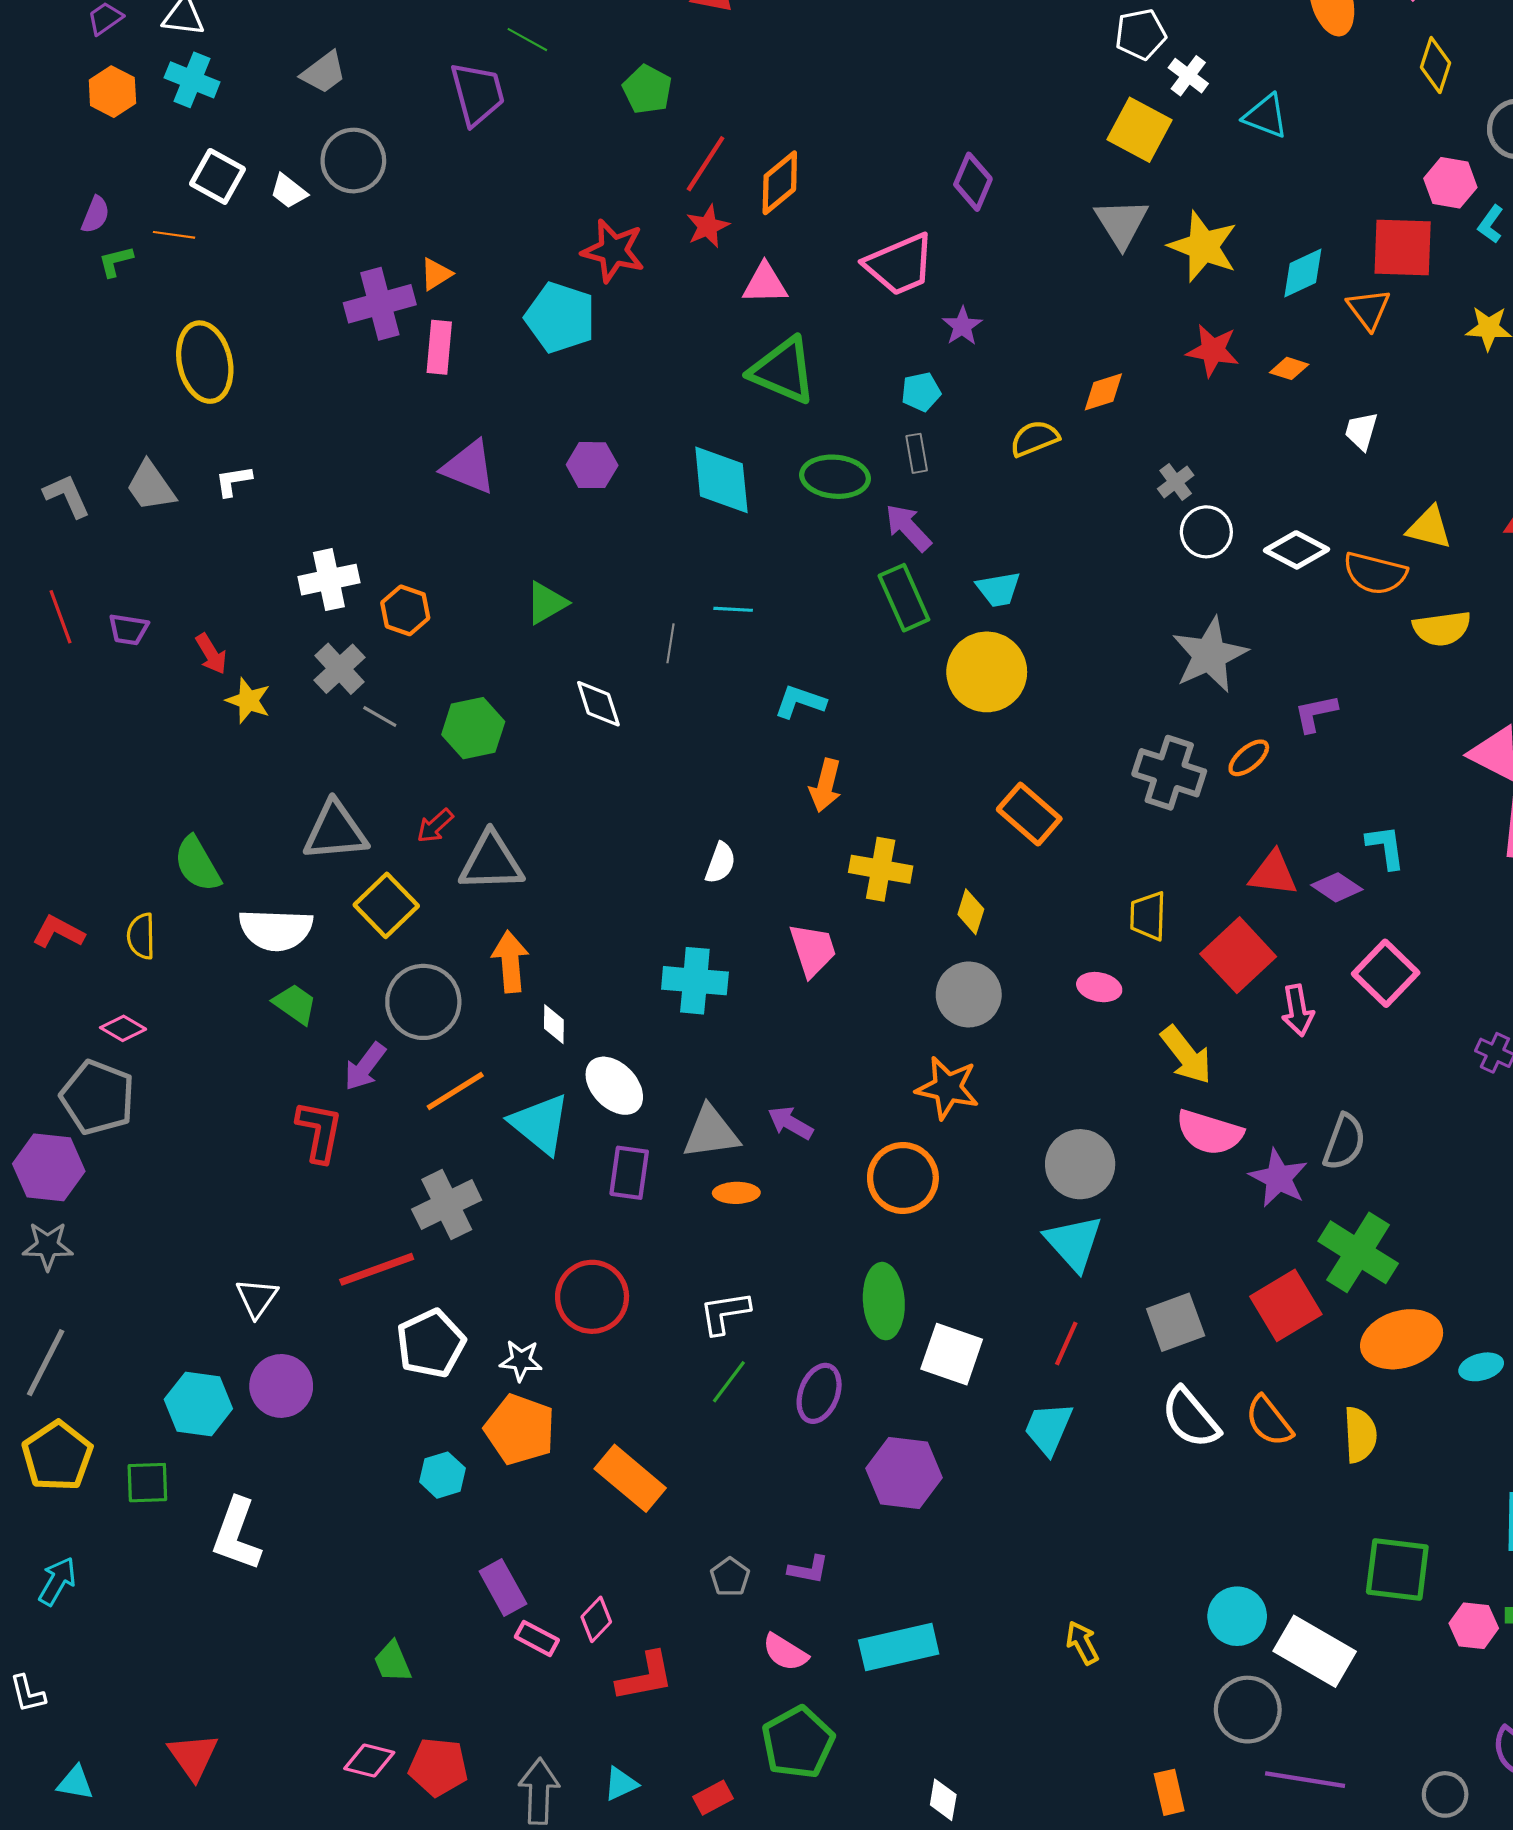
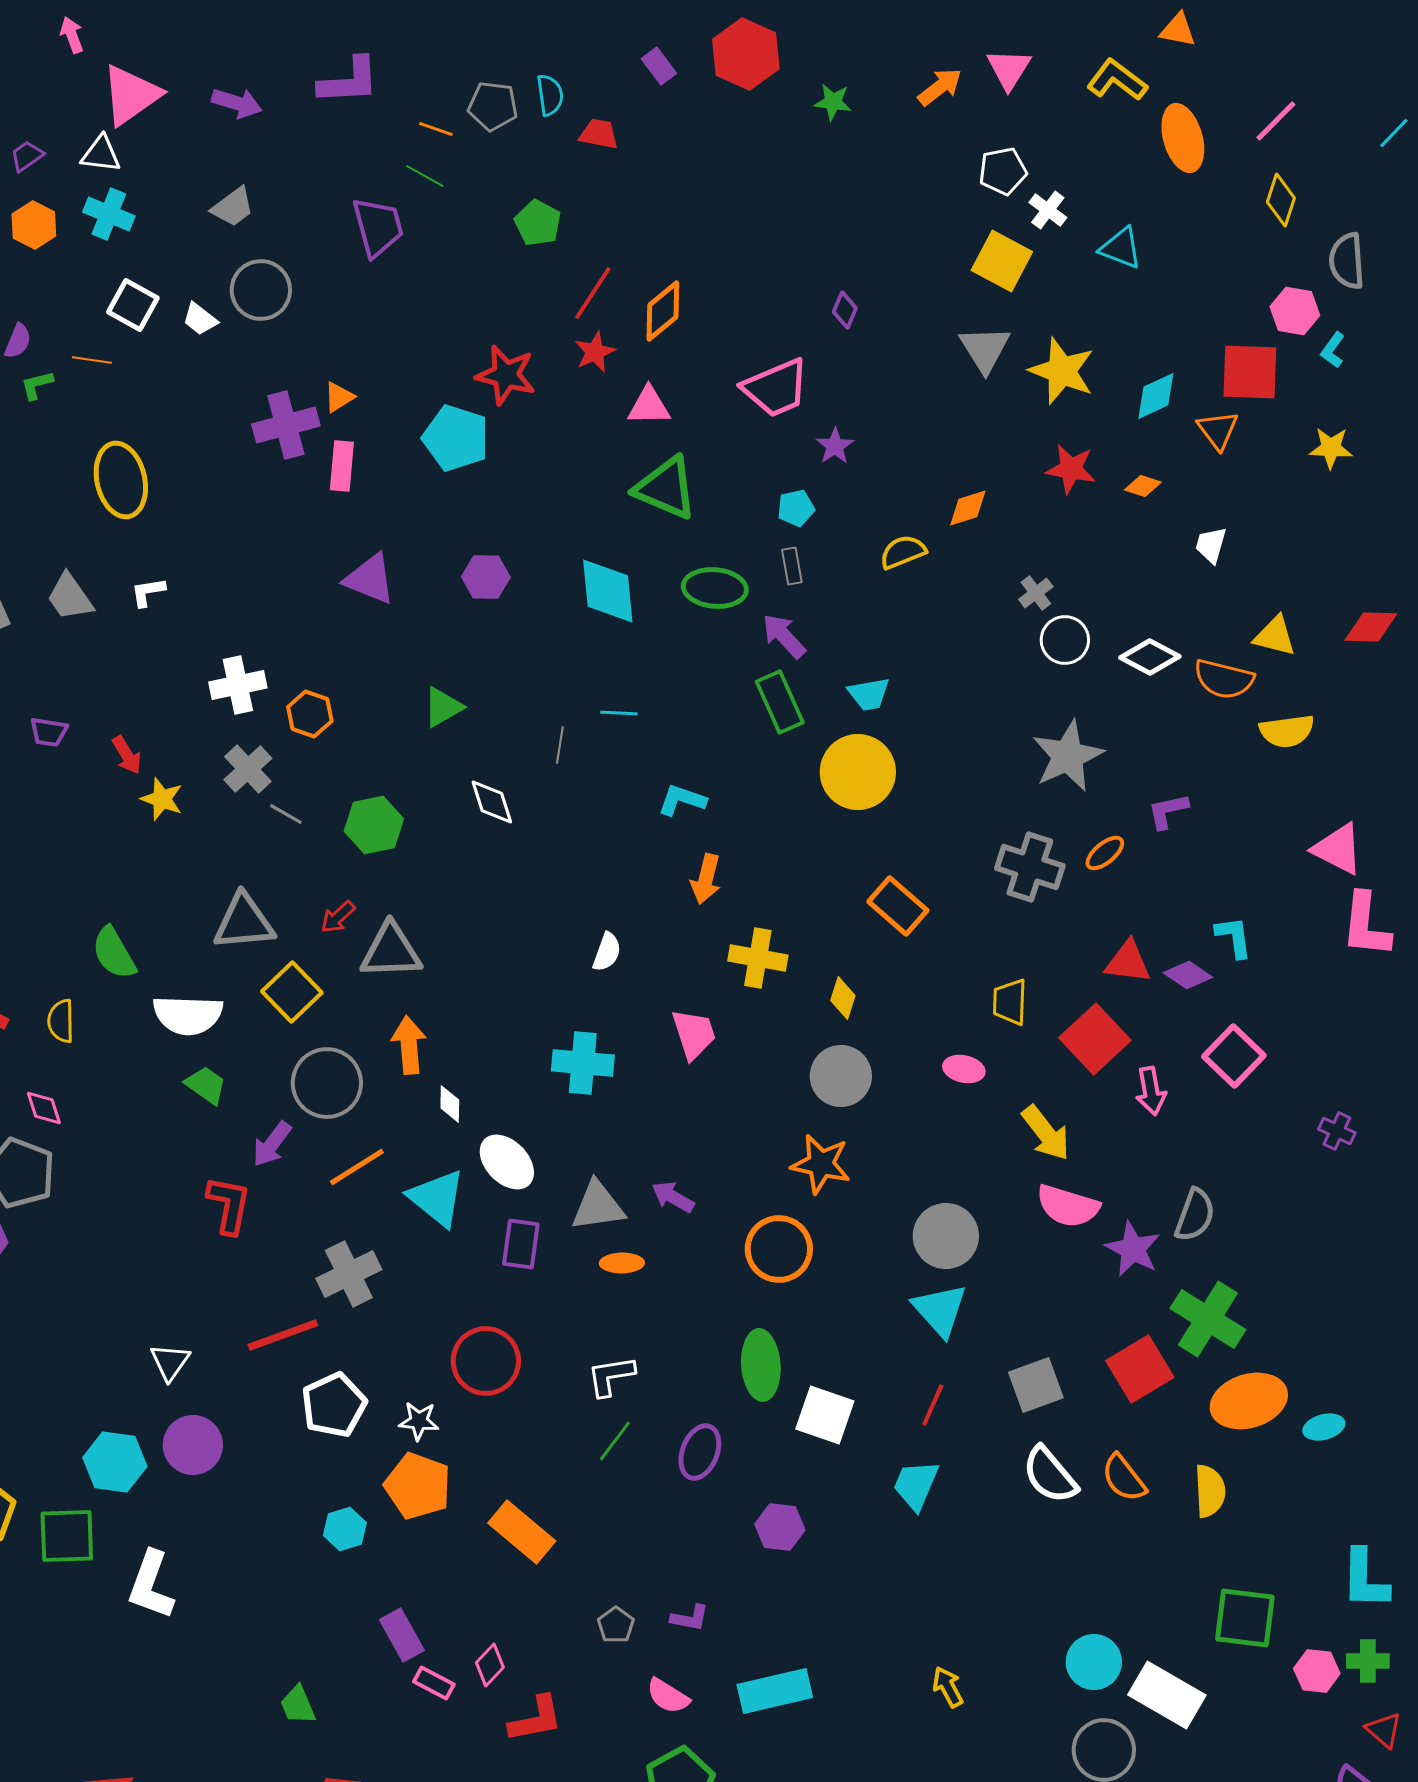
purple diamond: (973, 182) -> (845, 310), size x0.7
pink diamond: (123, 1028) -> (44, 1108), turned 42
purple hexagon: (904, 1473) -> (780, 1527), size x0.7
green square: (147, 1483) -> (67, 1536), size x1.4

